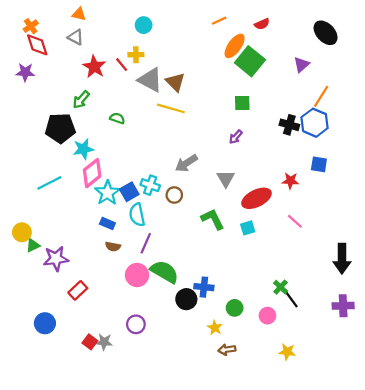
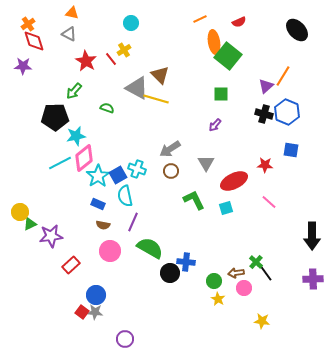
orange ellipse: (235, 46) -> (214, 42), turned -45
yellow cross: (136, 55) -> (124, 50), turned -32
purple triangle: (301, 65) -> (266, 86), moved
gray triangle: (150, 80) -> (137, 88), moved
orange line: (321, 96) -> (283, 76), moved
cyan line: (49, 183) -> (60, 163), moved
brown circle: (174, 195) -> (171, 171), moved
pink circle: (137, 275) -> (110, 251), moved
blue circle: (45, 323) -> (96, 295), moved
purple circle: (136, 324) -> (125, 339), moved
yellow star: (215, 328) -> (218, 299), moved
brown arrow: (227, 350) -> (236, 273), moved

